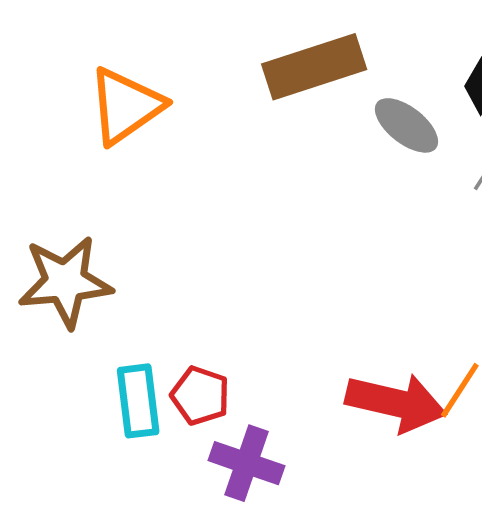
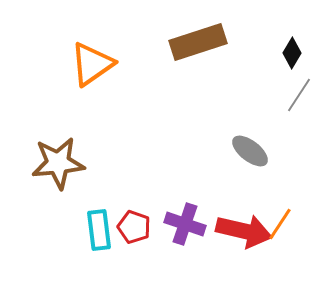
gray ellipse: (406, 125) -> (250, 151), moved
purple cross: (247, 463) -> (185, 224), moved

